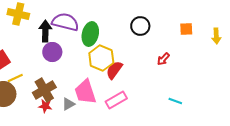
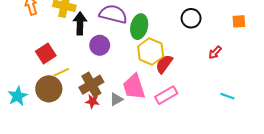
black arrow: (45, 31) -> (80, 23), moved

